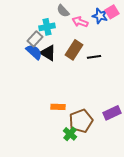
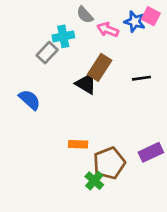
pink square: (112, 12) -> (151, 16), turned -32
blue semicircle: (34, 52) -> (30, 100), moved
black triangle: (48, 53) -> (86, 84), moved
black line: (94, 57) -> (141, 78), moved

